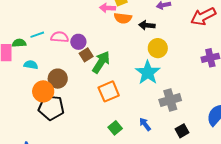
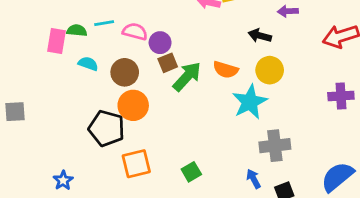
orange semicircle: (123, 18) -> (226, 70), moved
brown circle: (58, 79) -> (125, 72), moved
orange circle: (43, 91) -> (133, 105), moved
orange square: (109, 91) -> (136, 164), moved
blue arrow: (145, 124) -> (254, 179), moved

